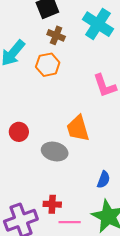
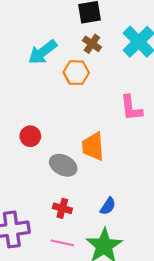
red cross: (52, 204) -> (62, 208), moved

